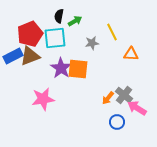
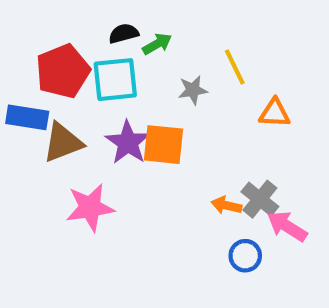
black semicircle: (59, 16) -> (124, 33), turned 64
blue rectangle: (13, 56) -> (27, 117), turned 36
brown triangle: (30, 56) -> (63, 142), moved
orange arrow: (108, 98) -> (226, 205), turned 64

